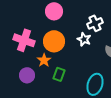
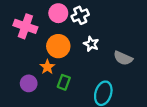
white cross: (95, 23) -> (80, 15), moved
pink cross: (24, 40) -> (25, 26), moved

